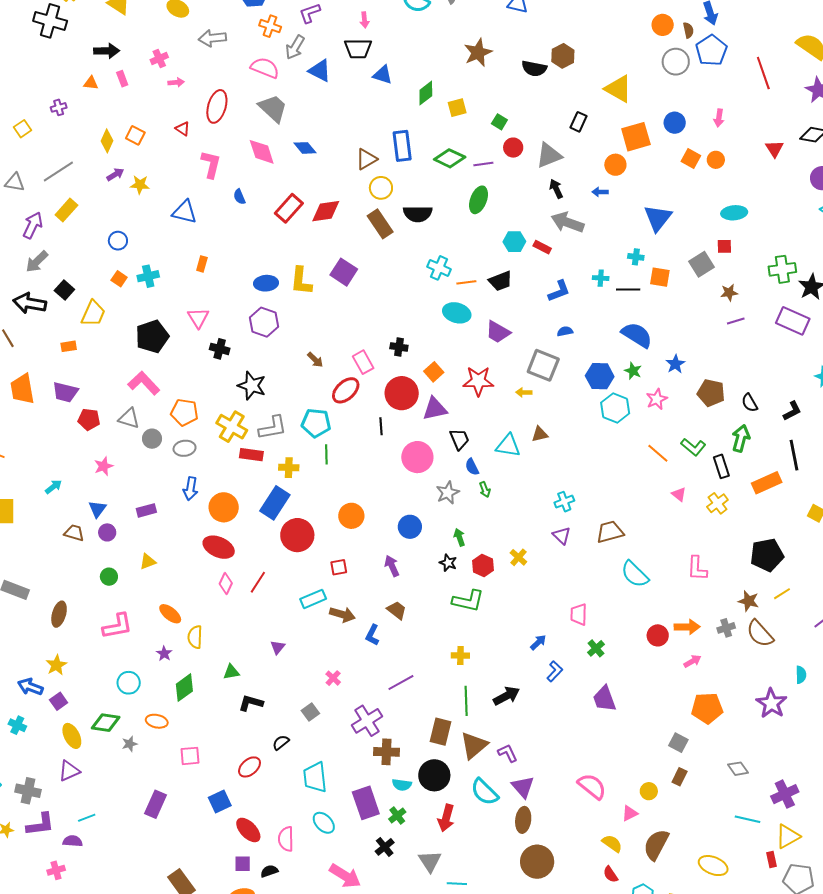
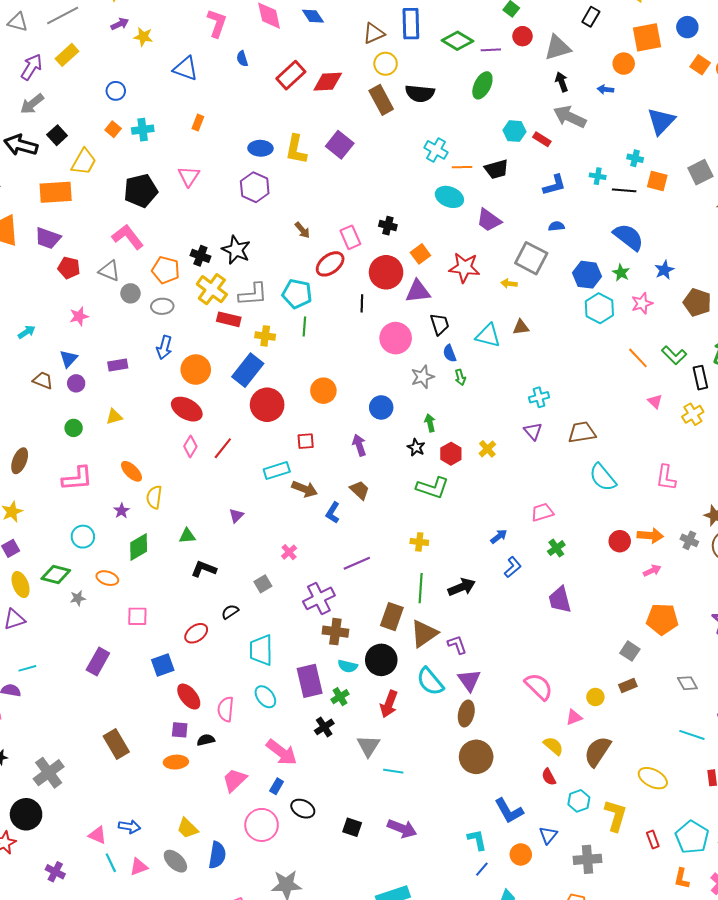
orange rectangle: (69, 346) -> (56, 192), size x2.0
black cross: (220, 349) -> (200, 256), moved
pink trapezoid: (579, 614) -> (542, 512), turned 65
gray cross: (726, 628) -> (689, 540), turned 36
brown rectangle: (680, 777) -> (628, 686), turned 36

